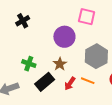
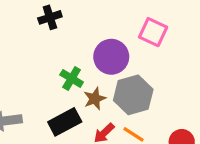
gray hexagon: (96, 56) -> (133, 95), moved
green cross: (29, 64) -> (72, 78), moved

